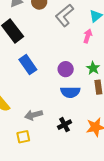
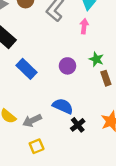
blue semicircle: (70, 92) -> (63, 106), moved, turned -144
gray arrow: (34, 115) -> (32, 120), moved

